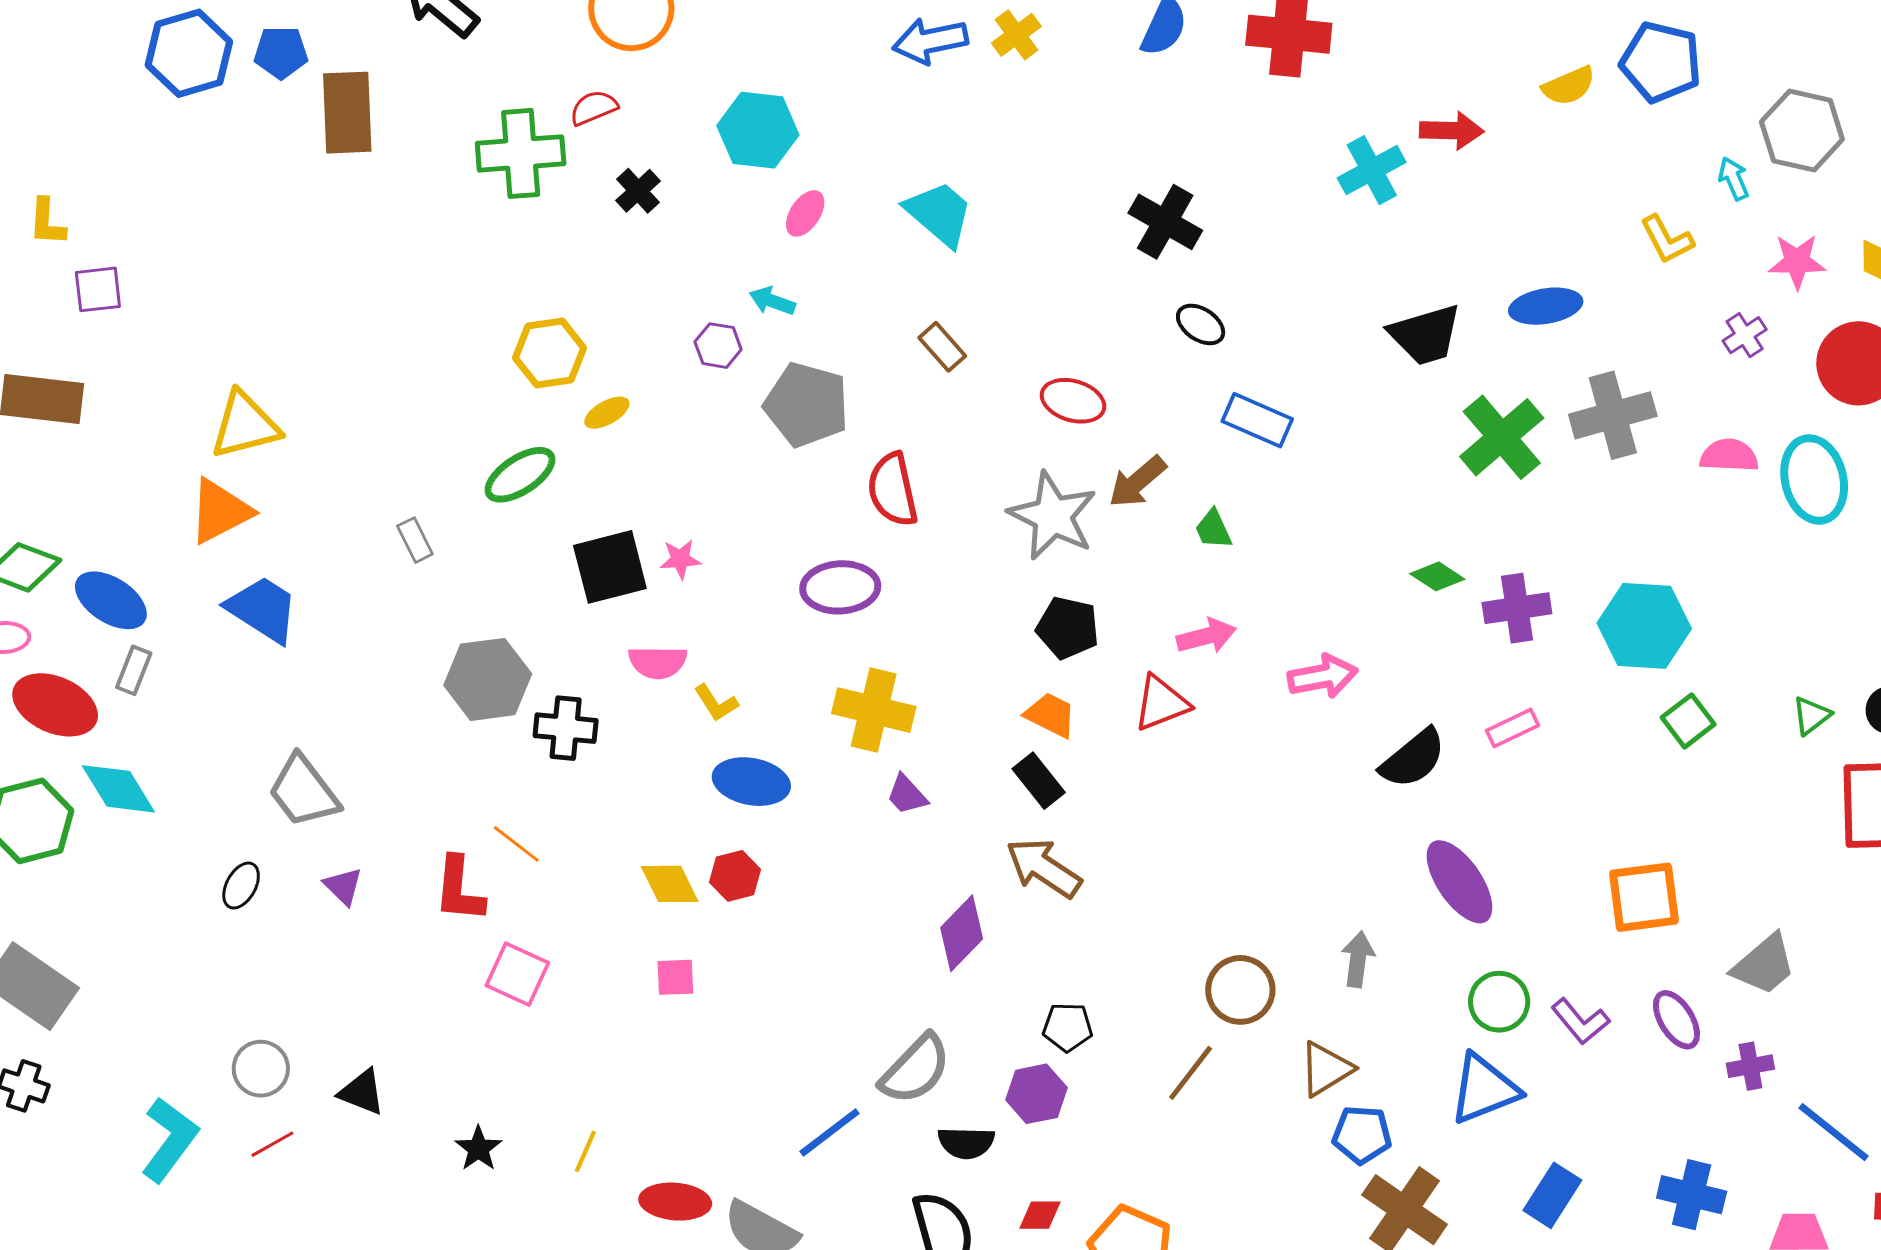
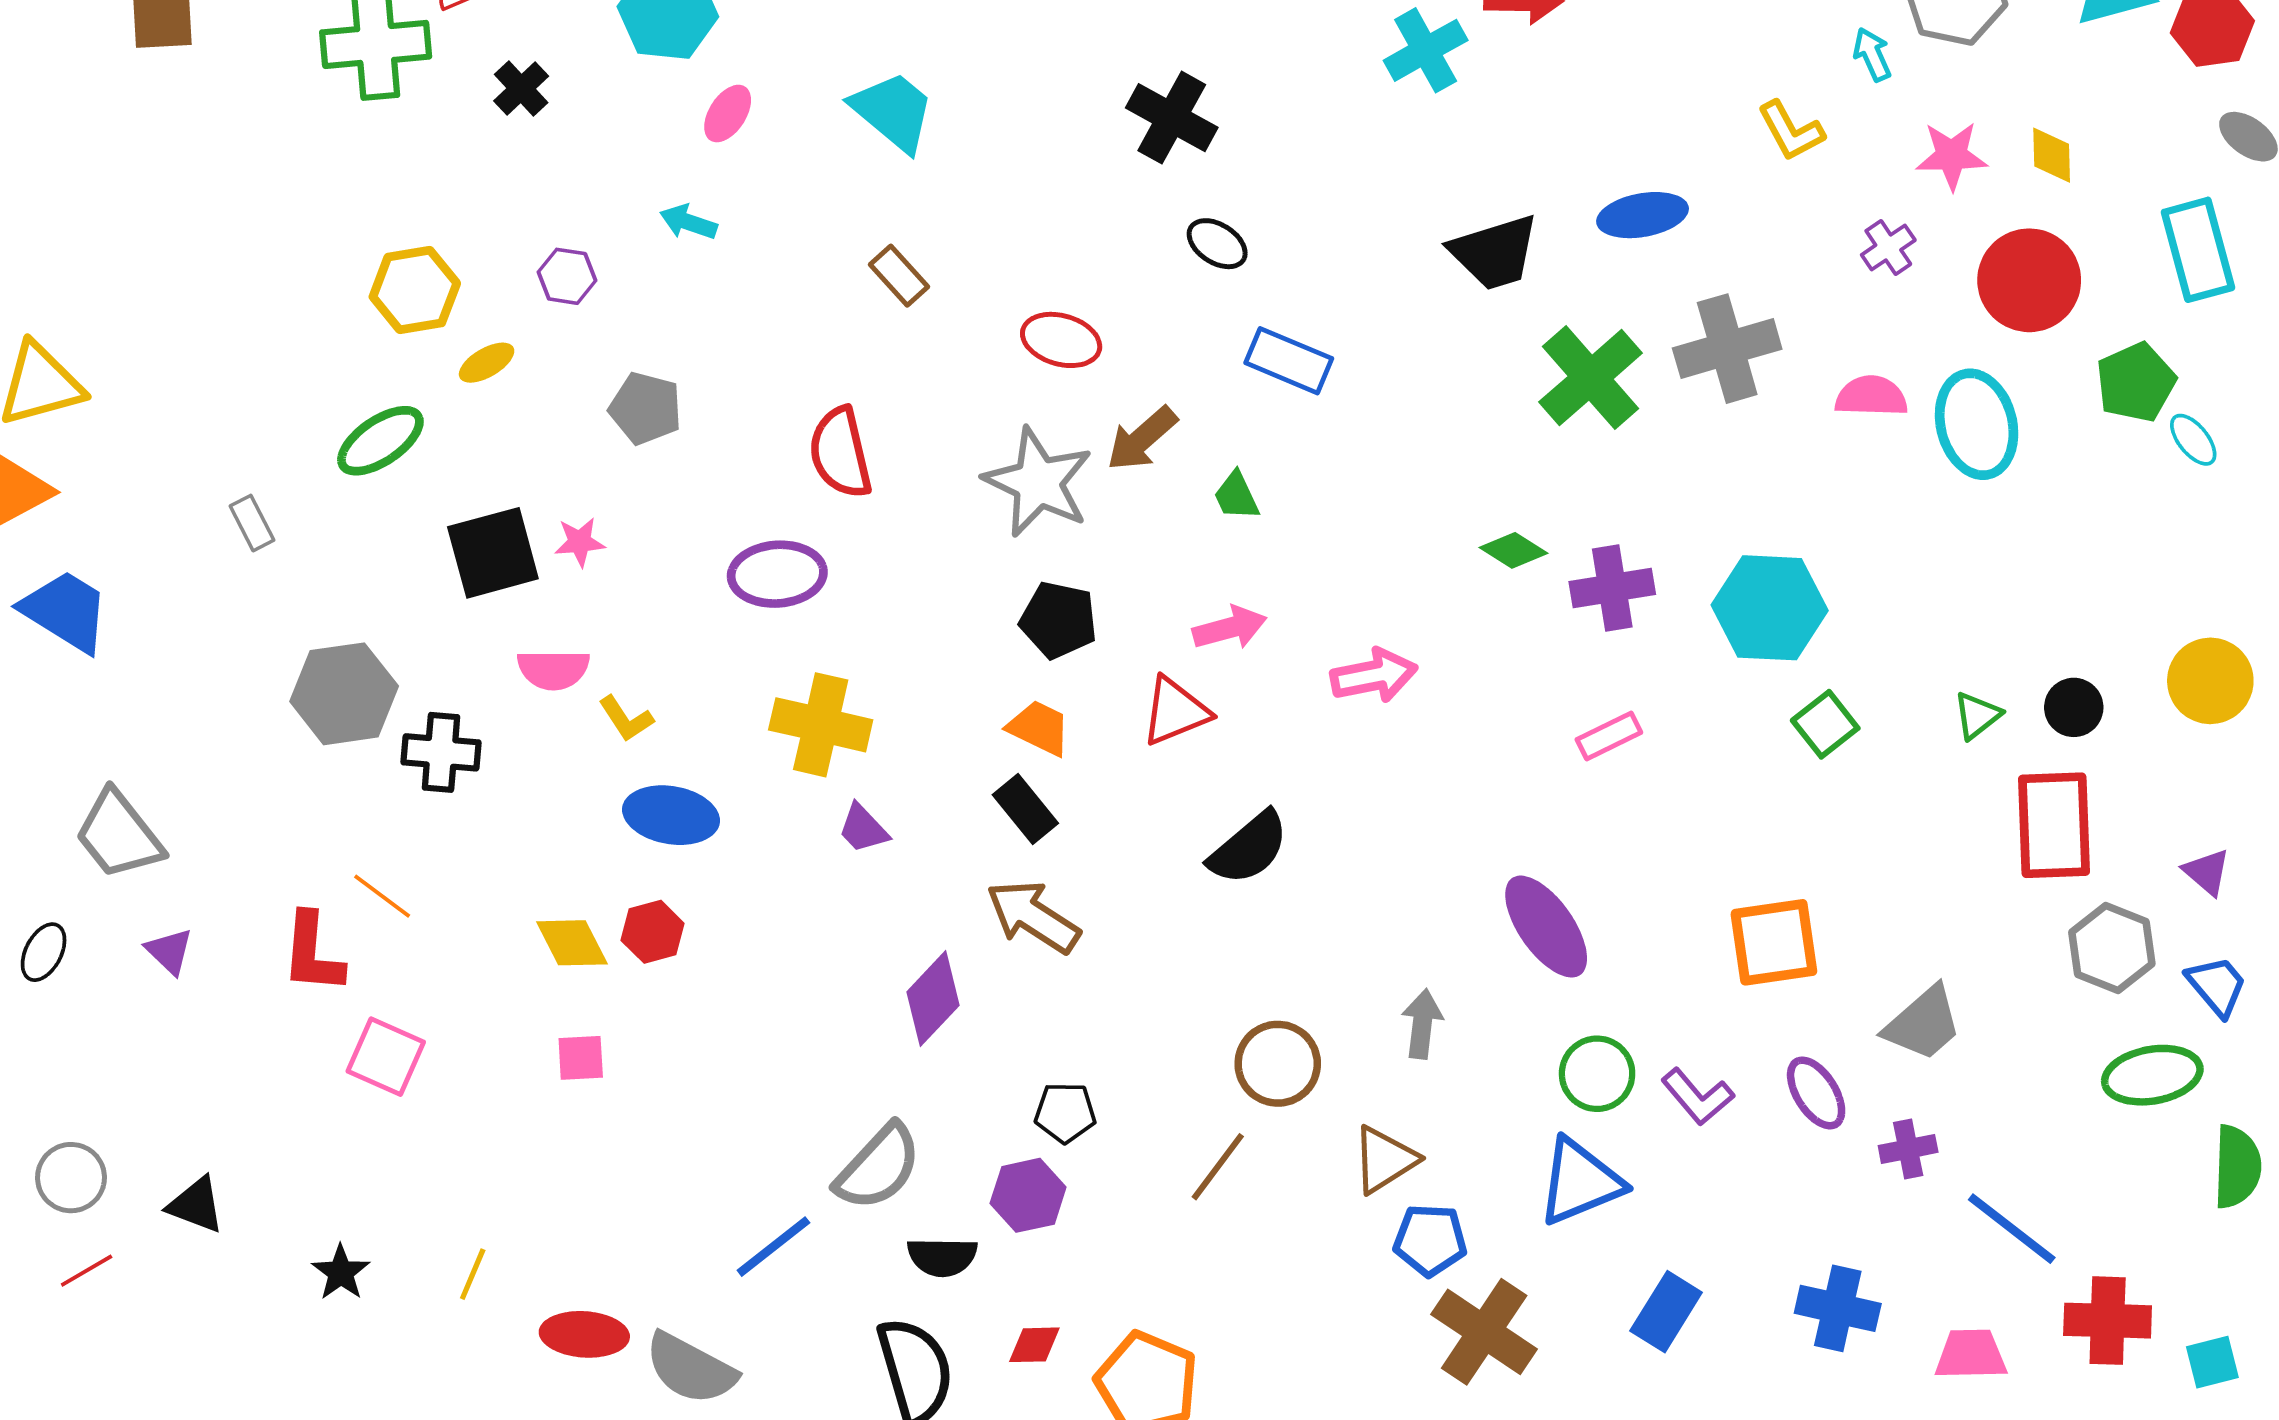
purple hexagon: (718, 346) -> (567, 276), moved
gray pentagon: (806, 405) -> (646, 408), moved, size x0.7
black semicircle: (1413, 759) -> (1249, 848), moved

